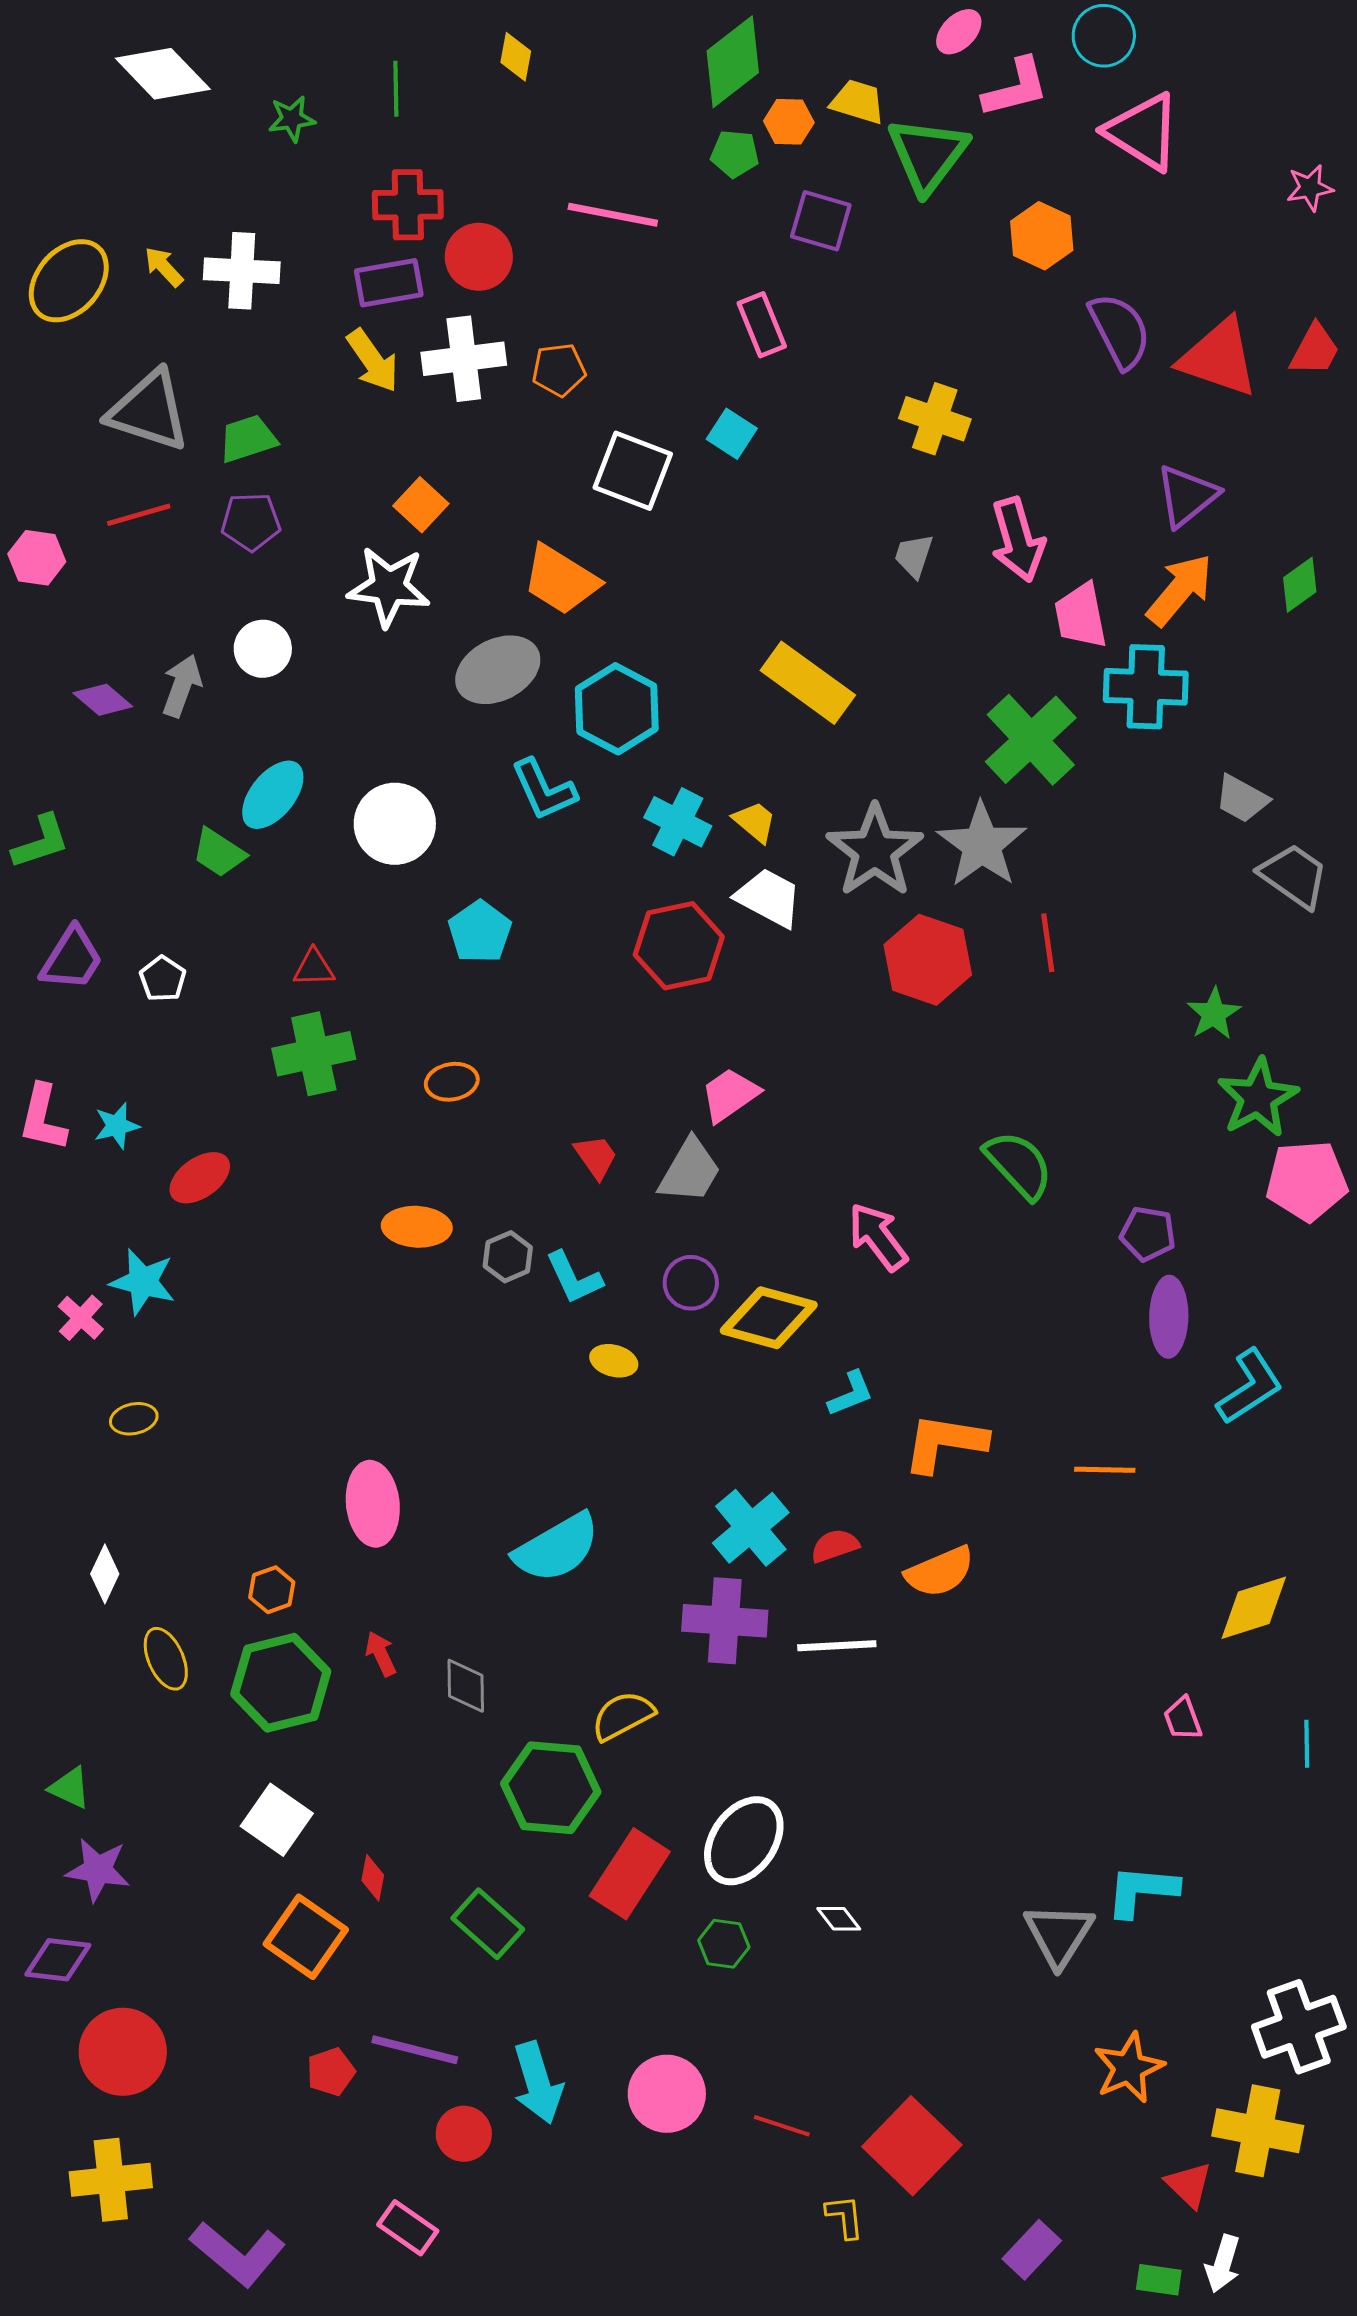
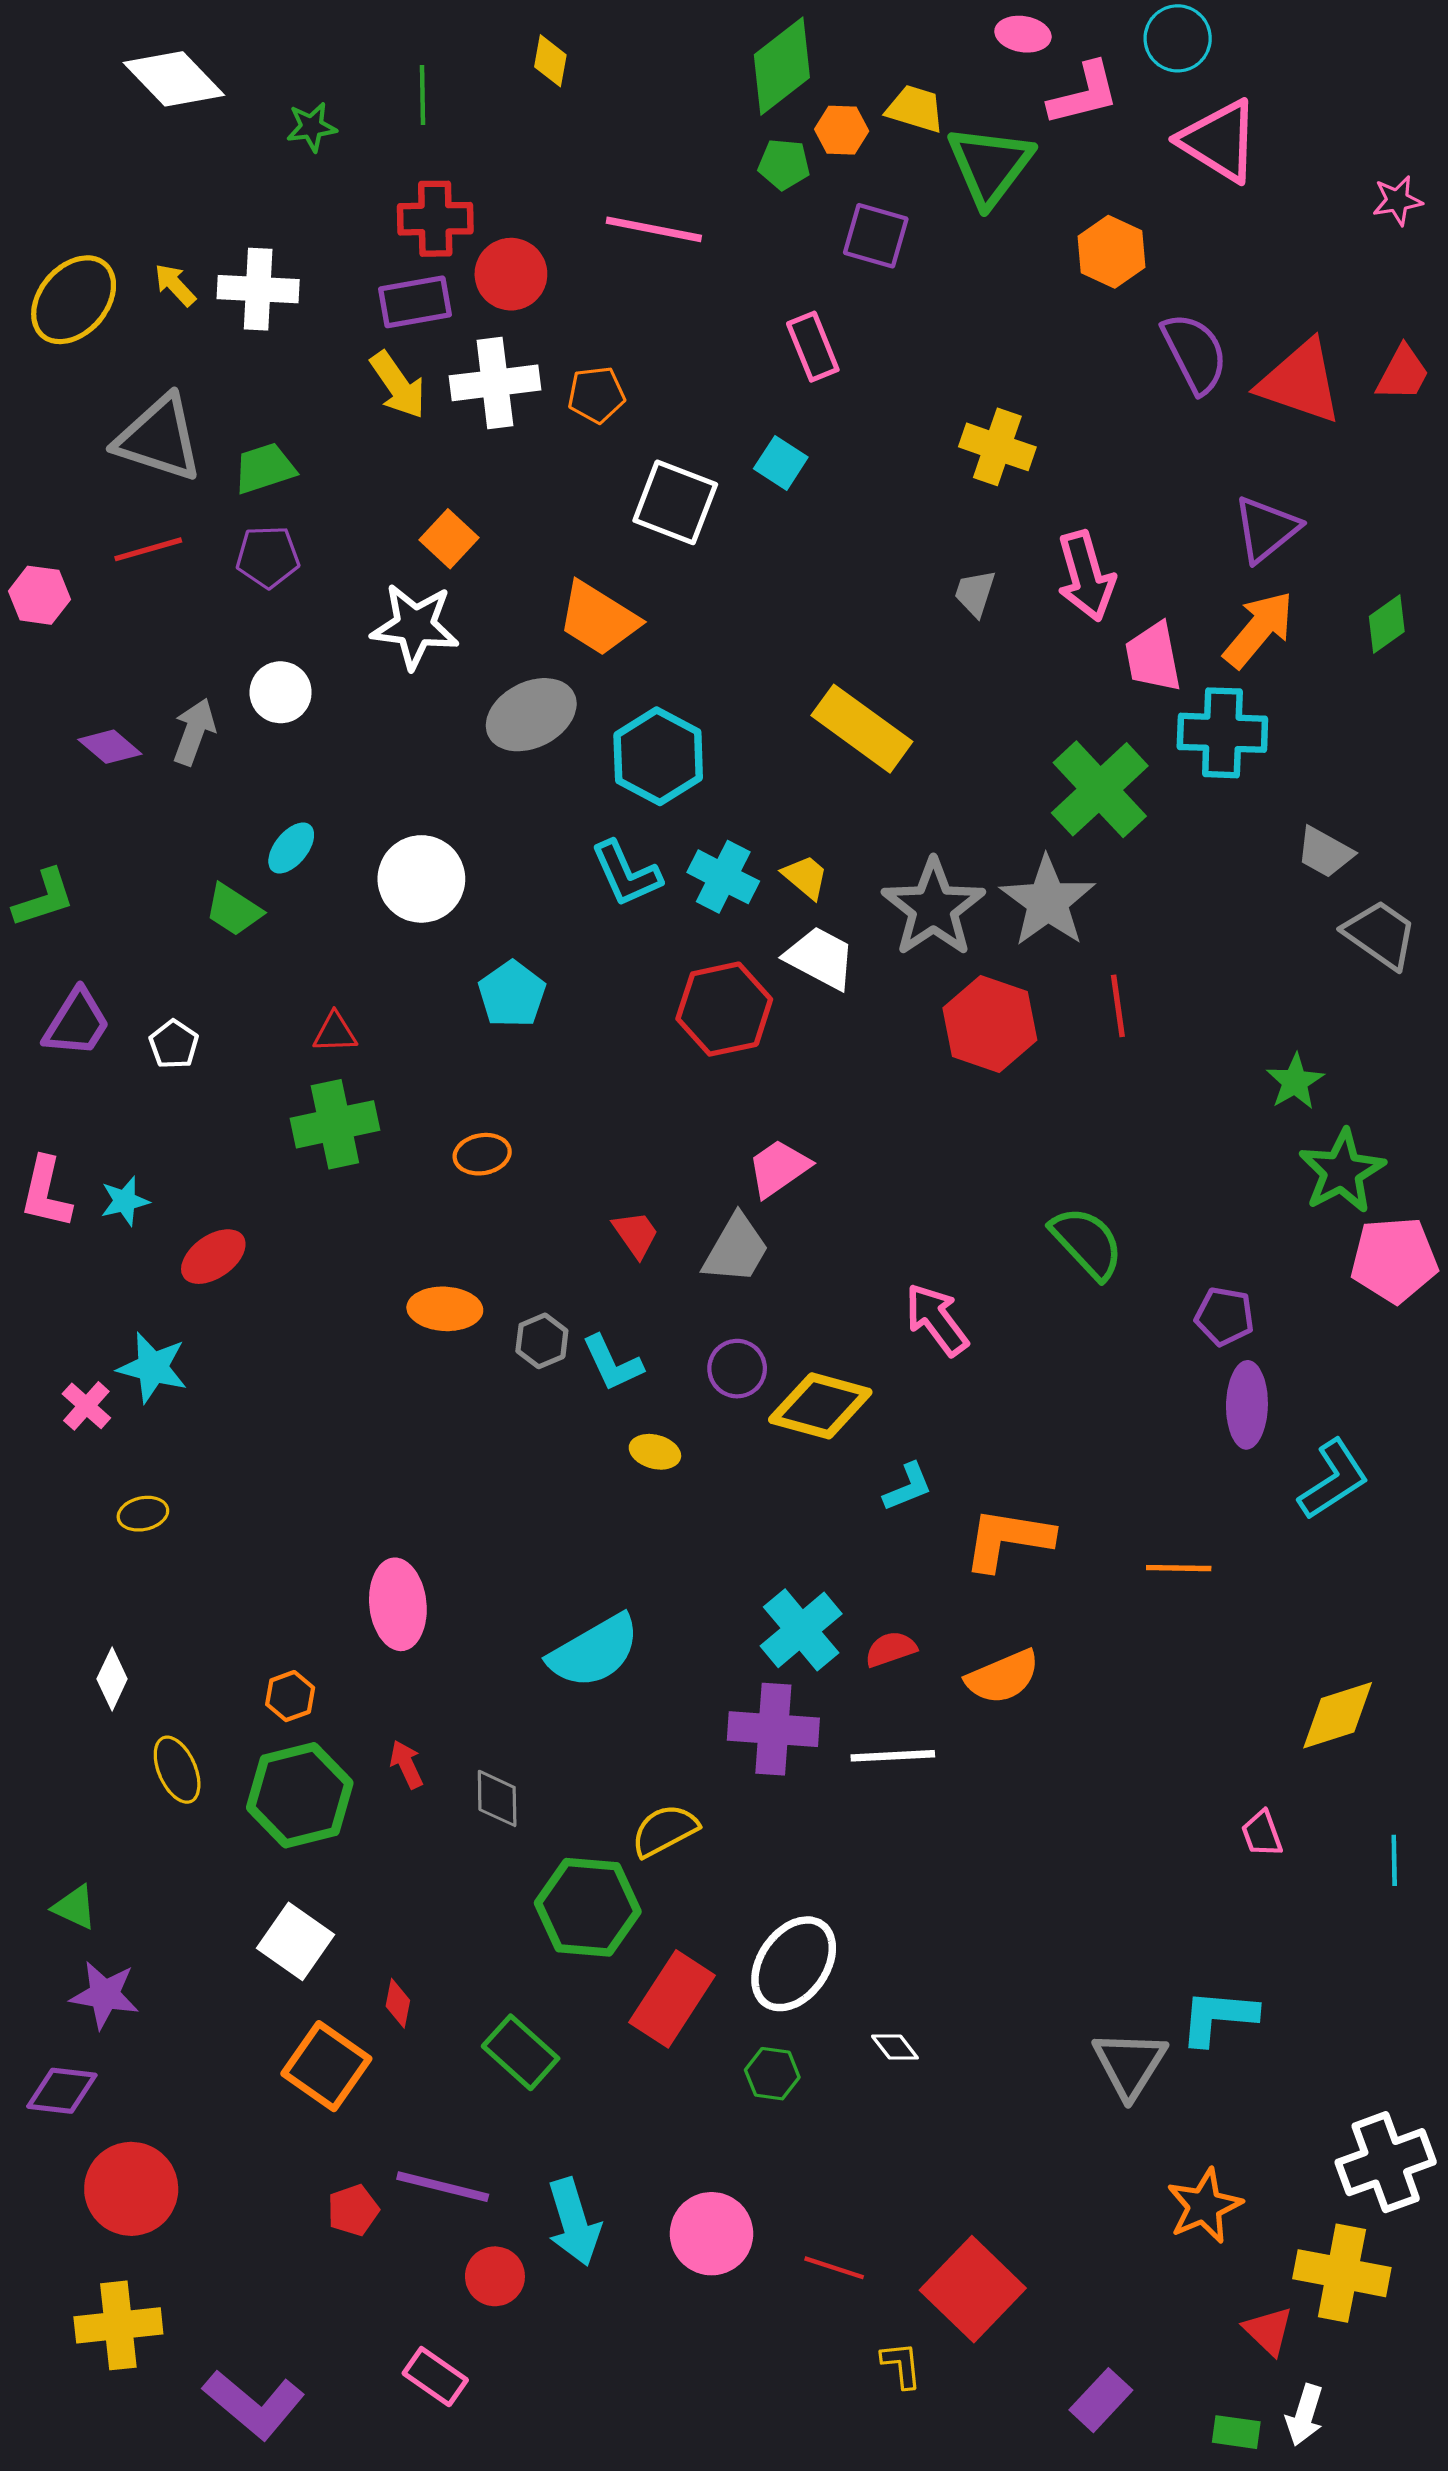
pink ellipse: (959, 32) -> (1023, 34), turned 54
cyan L-shape: (544, 790) -> (626, 874), moved
cyan ellipse: (273, 795) -> (291, 848), size x0.7

